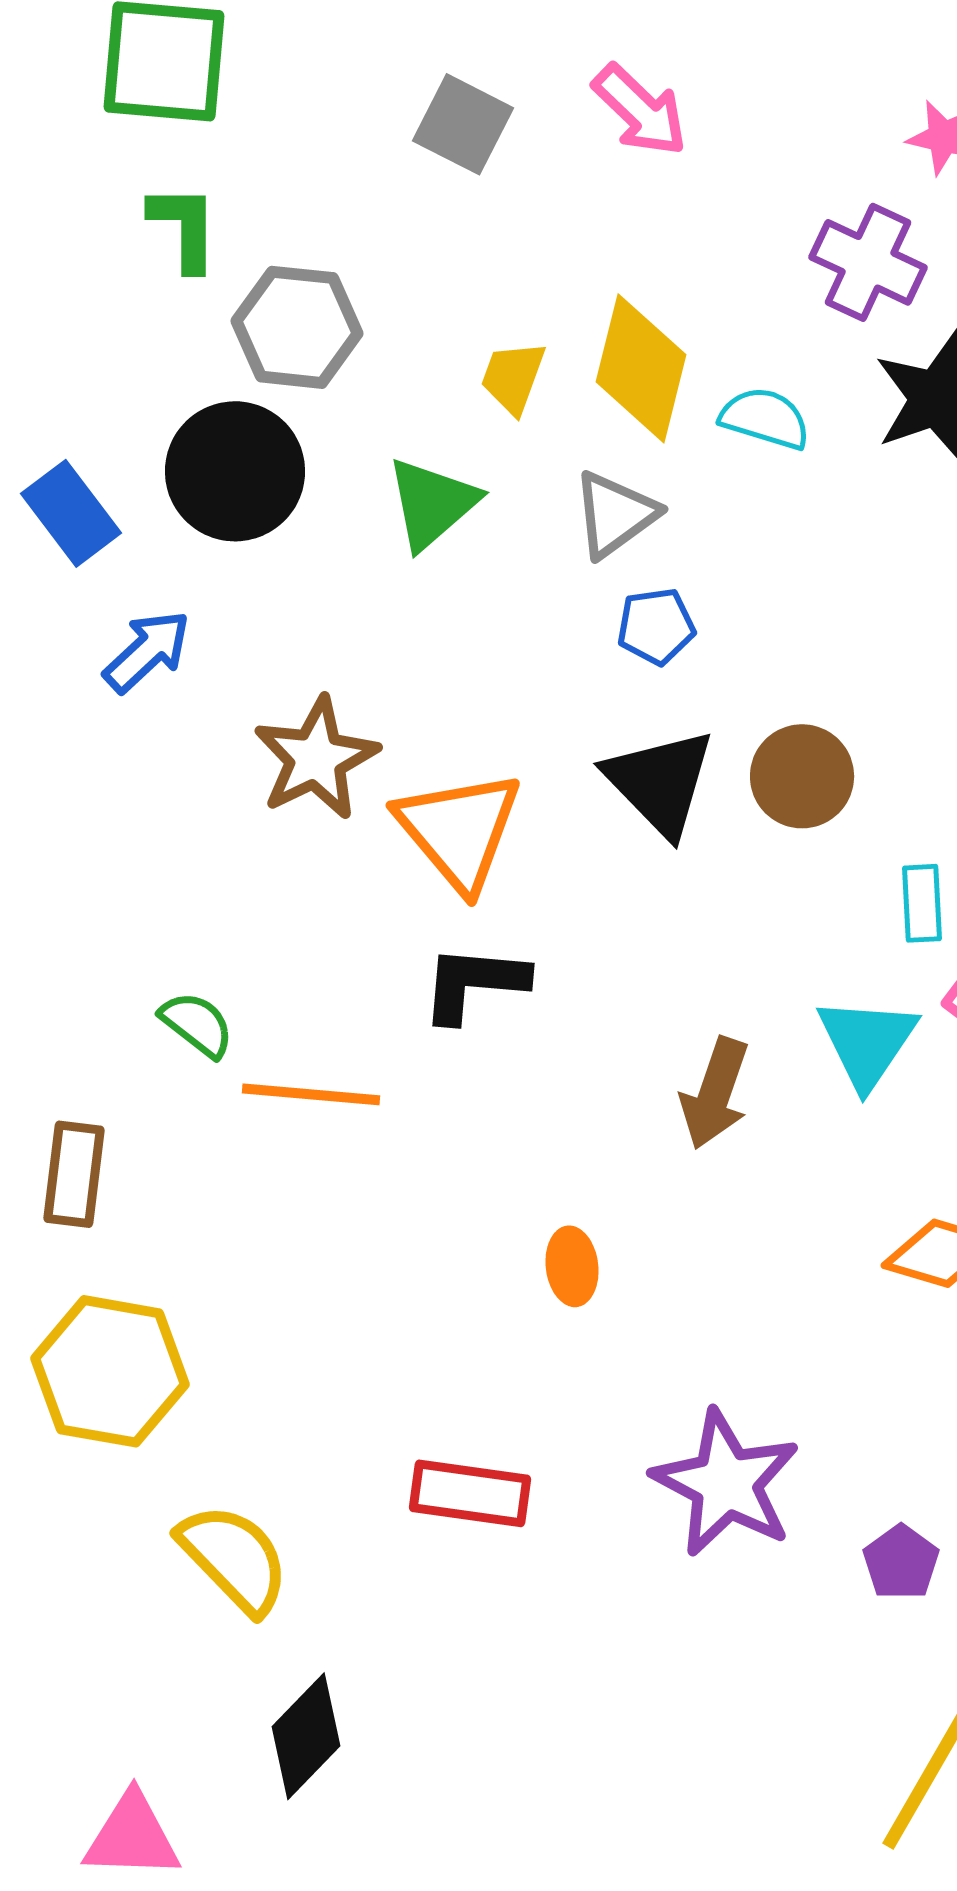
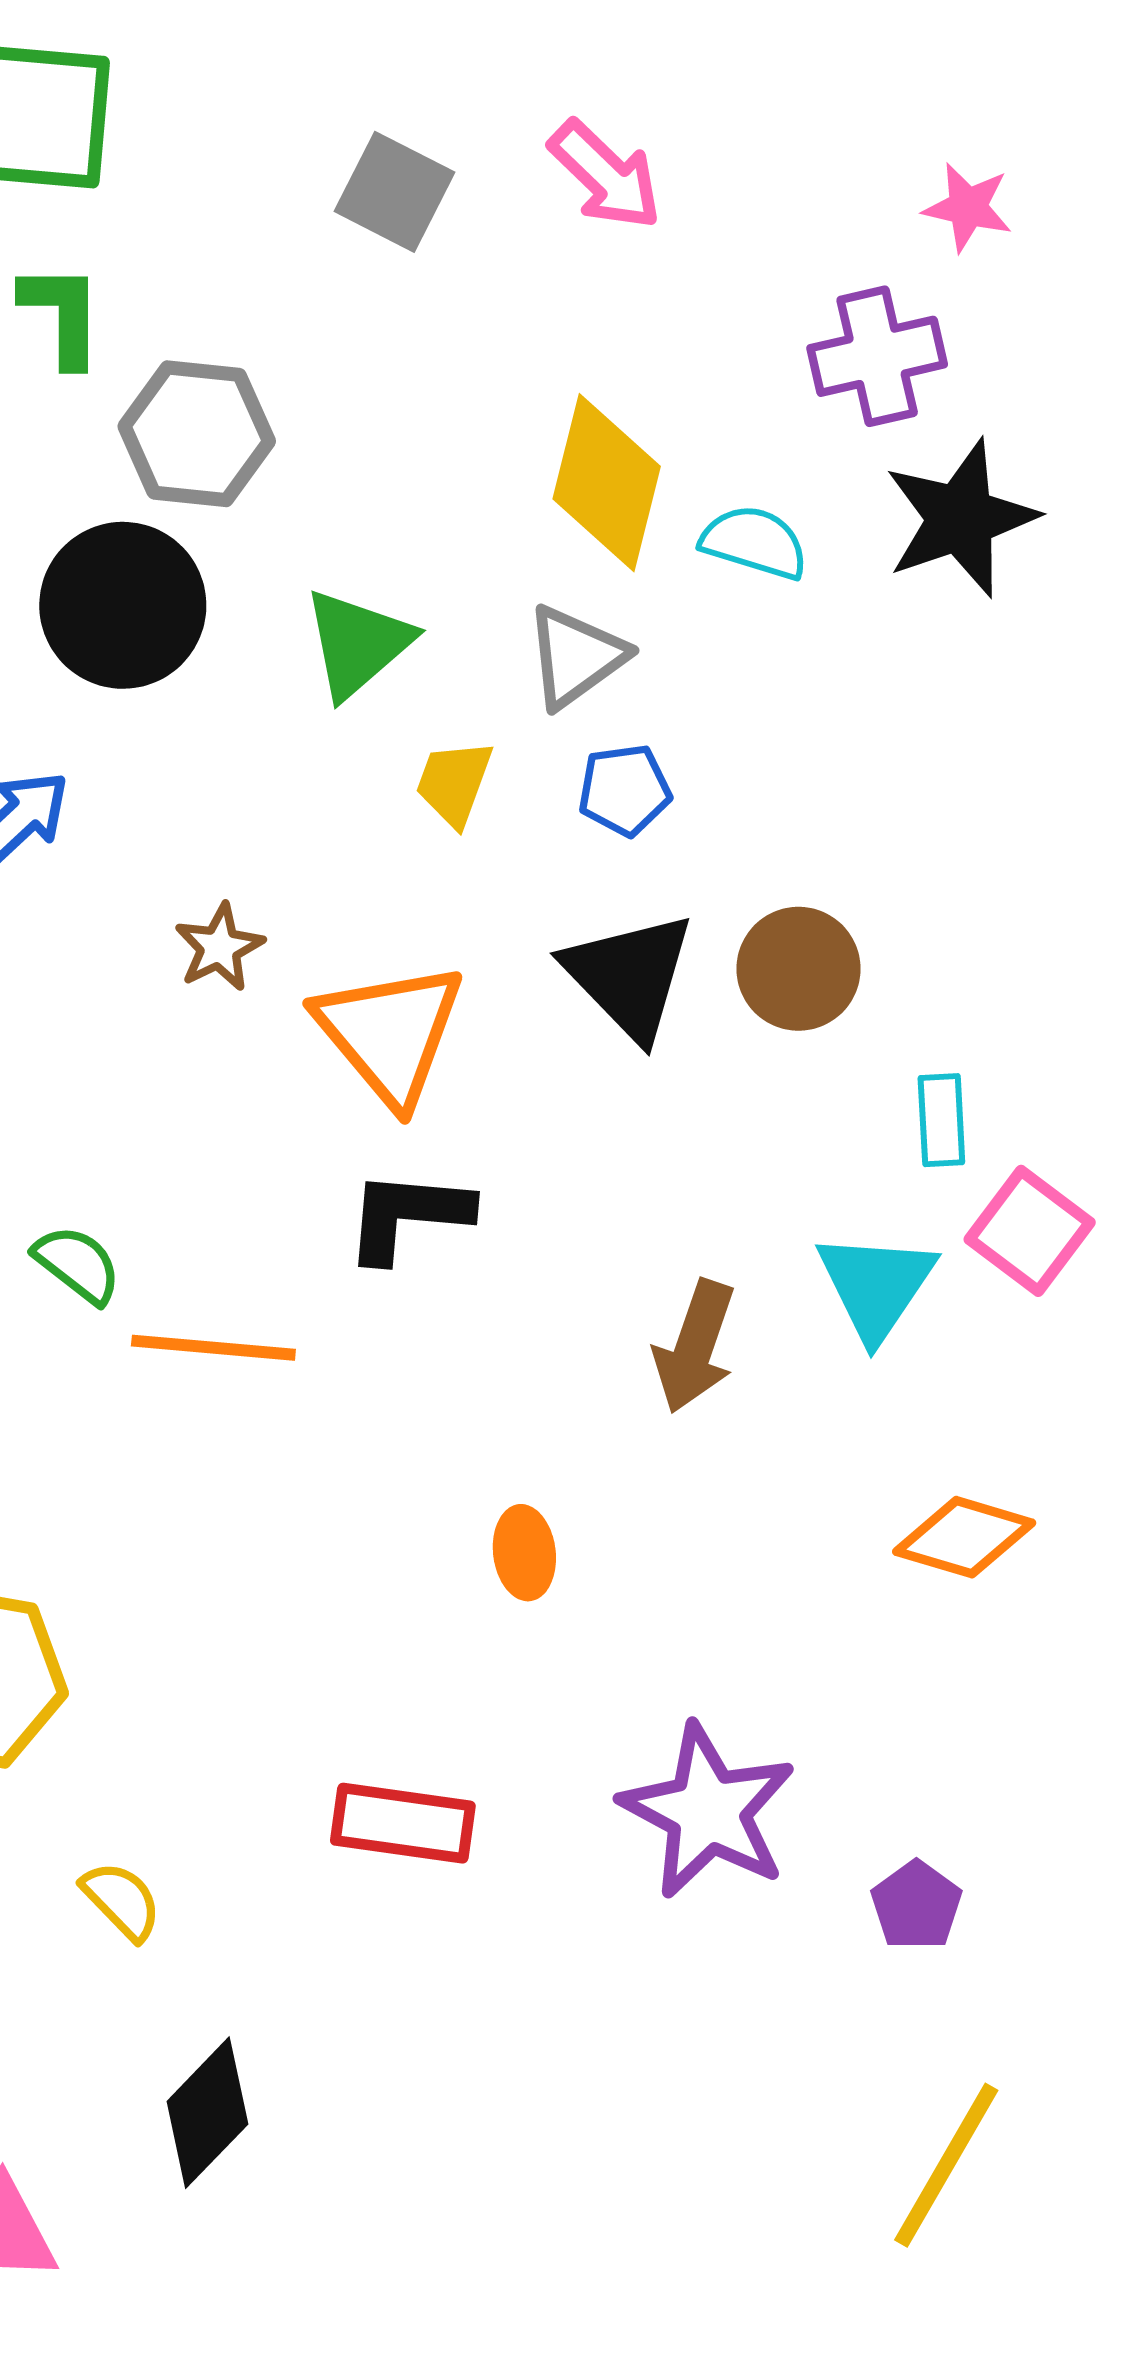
purple cross: (868, 262) -> (877, 356), turned -38
yellow trapezoid: (513, 377) -> (454, 783), moved
brown star: (316, 758) -> (219, 947), size x0.6
yellow semicircle: (234, 1558) -> (122, 1901), size x0.6

